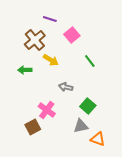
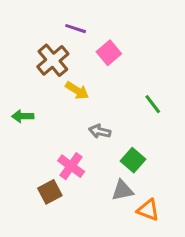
green line: (90, 61) -> (153, 104), moved
green arrow: (25, 70) -> (23, 116), moved

